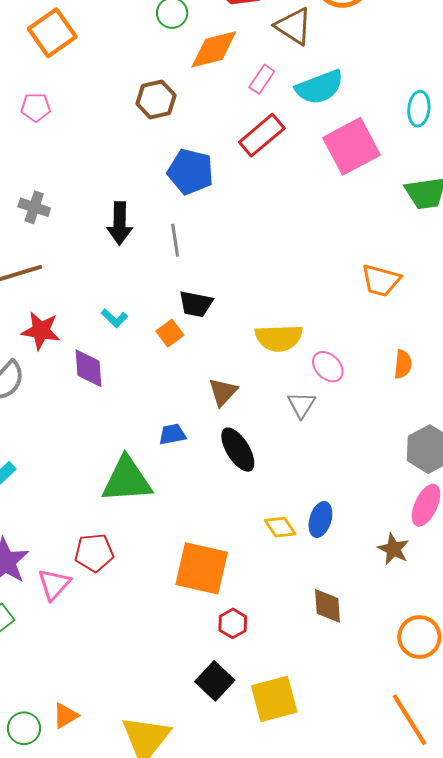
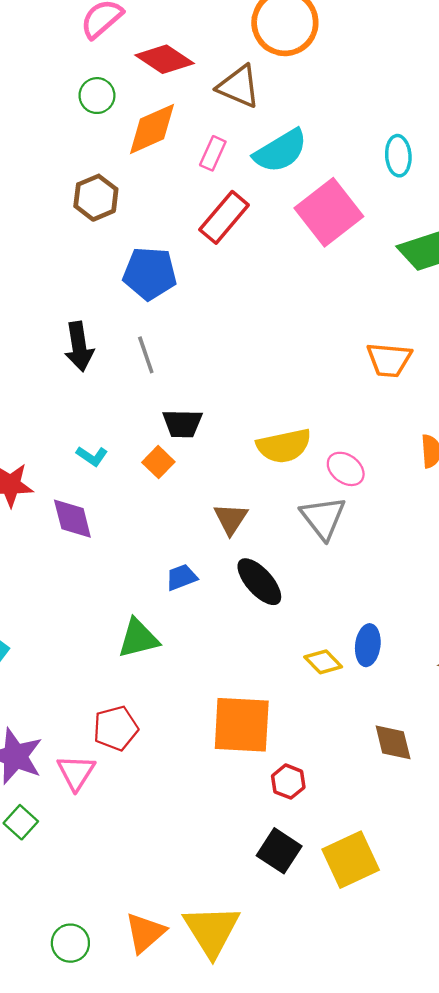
gray triangle: (301, 405) -> (323, 518), size x1.4
green triangle: (127, 480) -> (138, 638), size x0.7
orange triangle: (65, 716) -> (145, 933), moved, size x1.4

